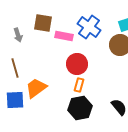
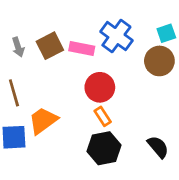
brown square: (43, 23) -> (50, 46), moved, turned -36
orange rectangle: (79, 85) -> (103, 116), turned -48

